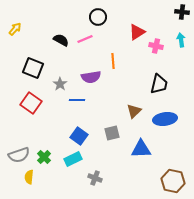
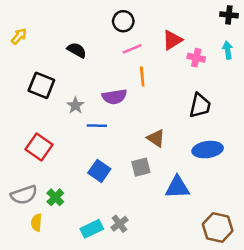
pink line: (85, 39) -> (132, 49), moved
red square: (31, 103) -> (39, 147), moved
brown triangle: (134, 111) -> (156, 138), moved, turned -42
cyan rectangle: (73, 159) -> (92, 229), moved
gray cross: (95, 178) -> (119, 224), turned 32

